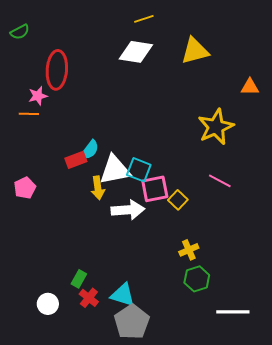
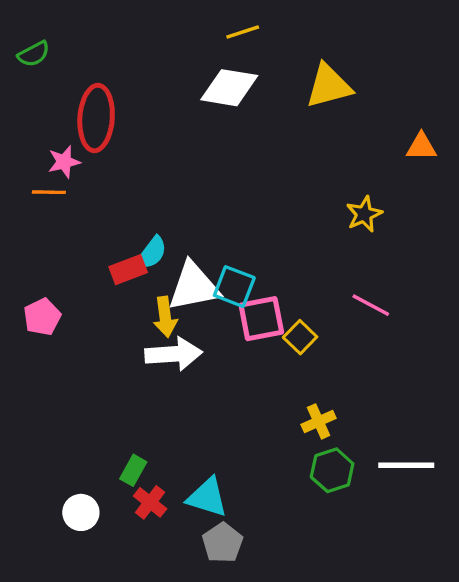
yellow star: (216, 127) -> (364, 214), size x0.6
white arrow: (128, 210) -> (174, 354), moved
white line: (233, 312) -> (406, 465), moved
gray pentagon: (132, 322) -> (223, 543), size x0.7

